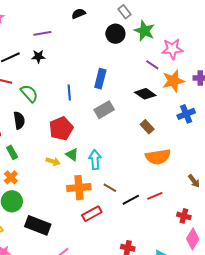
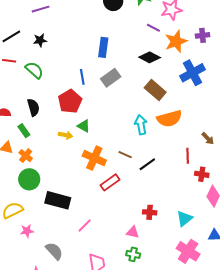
black star: (38, 56) -> (40, 40), moved
blue line: (69, 93) -> (82, 77), moved
blue cross: (186, 114) -> (193, 73), size x1.4
black semicircle: (19, 120) -> (33, 107), moved
brown rectangle: (147, 127) -> (155, 90), size x1.5
cyan arrow: (95, 160) -> (141, 125), moved
orange cross: (79, 188) -> (94, 158), turned 35
red line: (155, 196) -> (188, 156), moved, turned -63

